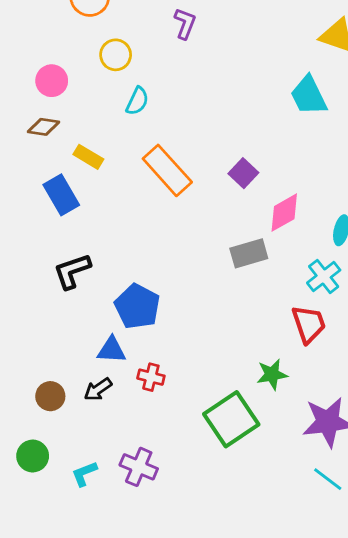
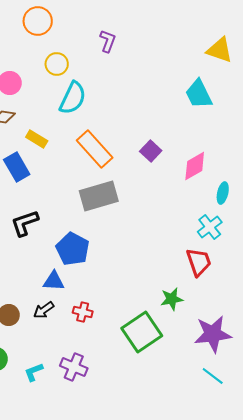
cyan semicircle: (137, 101) -> (73, 98), size x1.6
pink diamond: (284, 213) -> (195, 166), moved
gray rectangle: (249, 253) -> (99, 196), moved, size x1.4
red cross: (151, 377) -> (83, 312), moved

